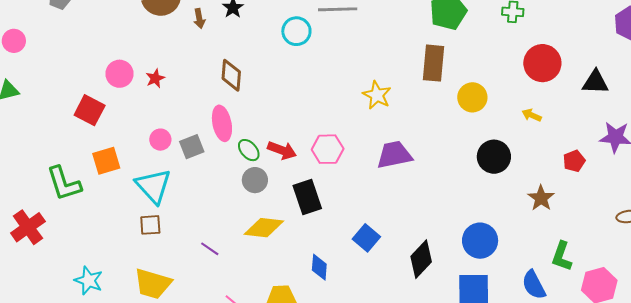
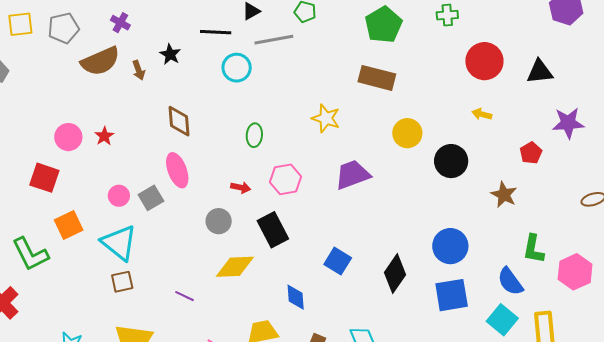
brown rectangle: (433, 63) -> (377, 78), turned -72
yellow circle: (472, 97) -> (407, 133), moved
green ellipse: (249, 150) -> (254, 135), moved, turned 55
red arrow: (282, 150) -> (241, 188), size x0.7

